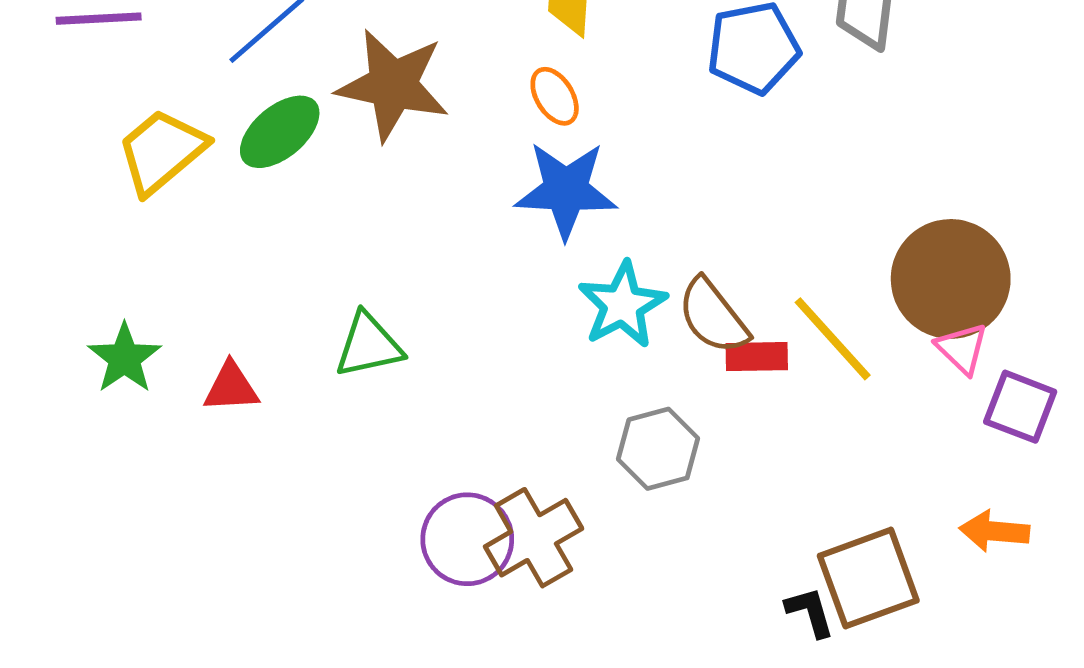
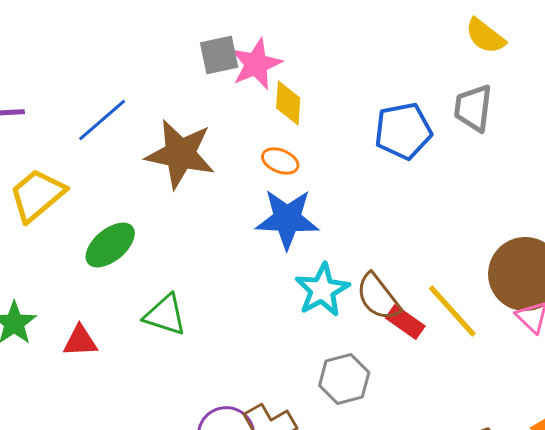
orange ellipse: (555, 96) -> (280, 161), turned -36
green ellipse: (280, 132) -> (110, 245), moved
green triangle: (369, 345) -> (165, 315), turned 30
red rectangle: (757, 357) -> (405, 322), turned 36

